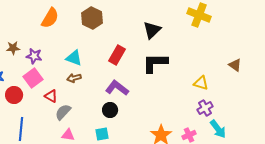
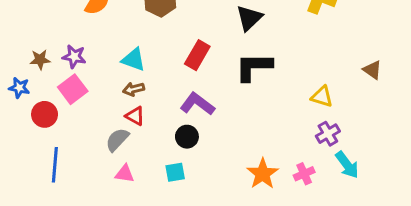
brown star: (13, 48) -> (40, 60), moved
red triangle: (51, 96) -> (135, 116), moved

